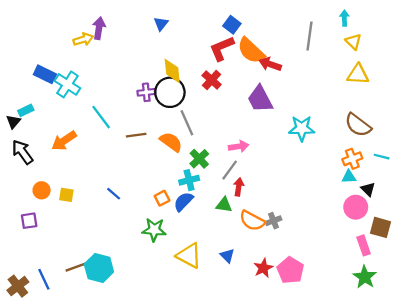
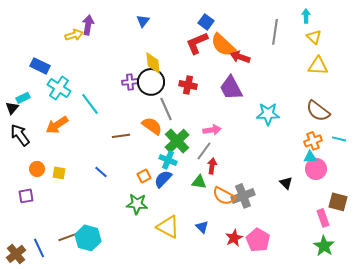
red cross: (212, 80) -> (188, 85), moved, turned -30
cyan cross: (67, 84) -> (59, 88), moved
brown line: (136, 135) -> (121, 136), moved
green cross: (199, 159) -> (177, 141), size x1.4
cyan cross: (189, 180) -> (168, 160), turned 36
black triangle: (368, 189) -> (286, 183), moved
pink circle: (356, 207) -> (316, 169), moved
gray cross: (274, 221) -> (243, 196), size x1.6

